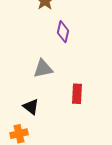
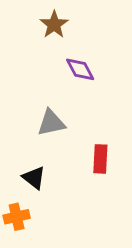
purple diamond: (63, 32) -> (80, 69), turned -40

